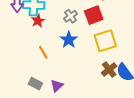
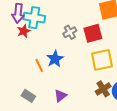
red star: (38, 21) -> (24, 31), moved
blue star: (69, 40) -> (55, 59), moved
purple triangle: (57, 86) -> (60, 96), moved

